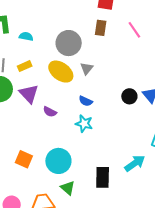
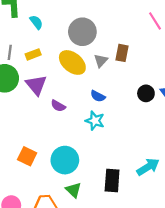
brown rectangle: (101, 28) -> (122, 53), moved
cyan semicircle: (26, 36) -> (36, 22), turned 40

